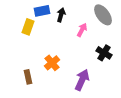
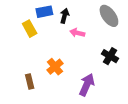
yellow rectangle: (28, 27) -> (30, 29), turned -49
pink arrow: (82, 30) -> (77, 33), moved, turned -104

